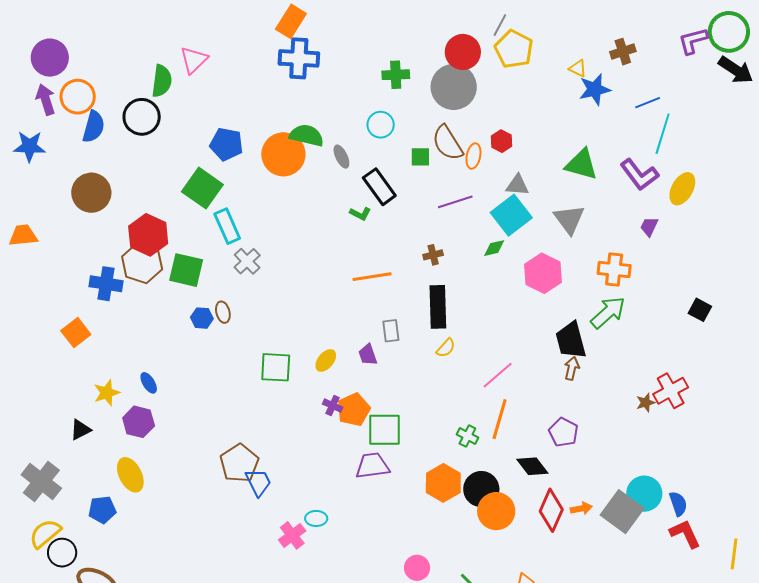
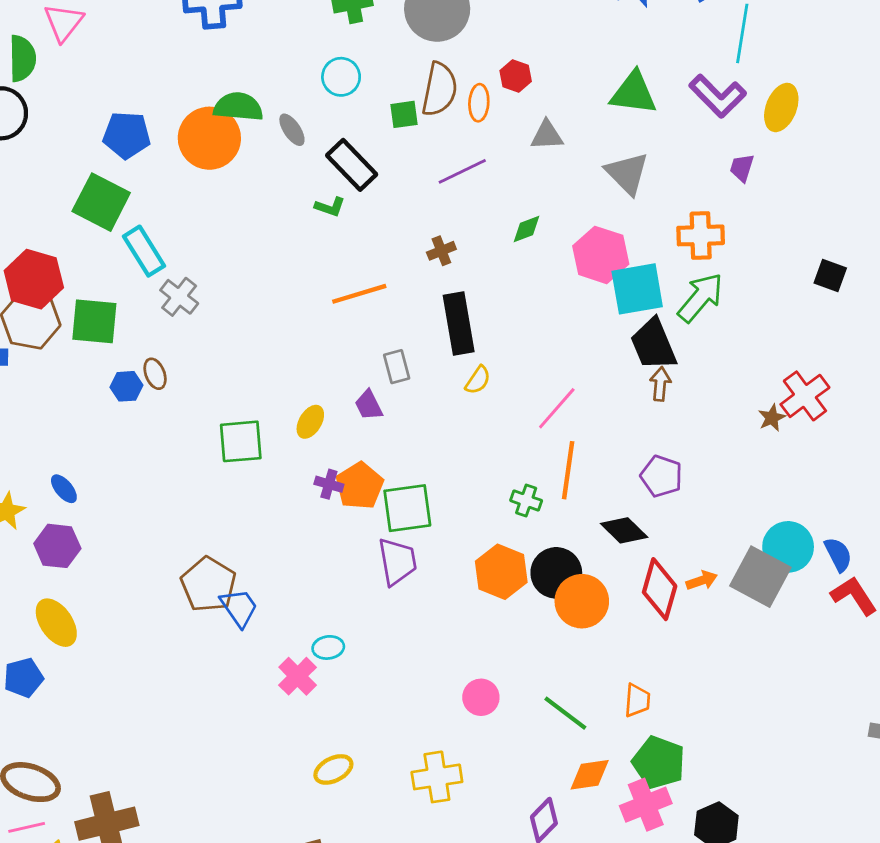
brown semicircle: (447, 143) -> (439, 89), turned -129
cyan square: (511, 215) -> (637, 289), moved, turned 36
purple trapezoid: (372, 466) -> (397, 561), turned 96

